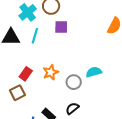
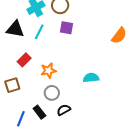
red rectangle: (26, 74) -> (24, 60), moved
gray circle: (74, 82) -> (52, 93), moved

